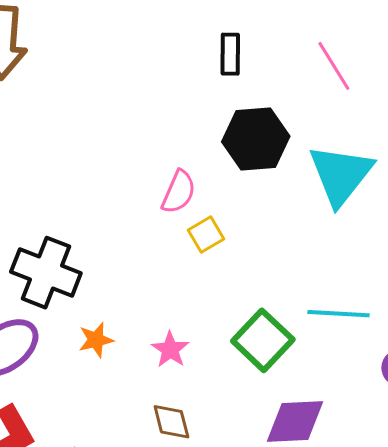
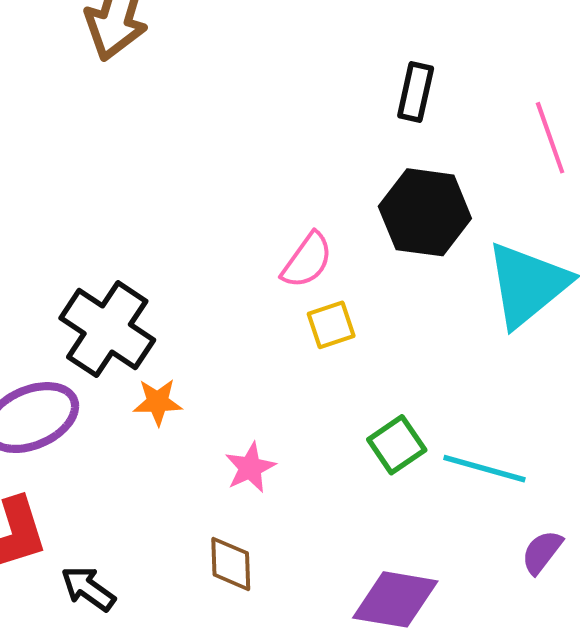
orange star: (96, 340) -> (158, 402), moved
green square: (263, 340) -> (397, 445), moved, size x0.7

